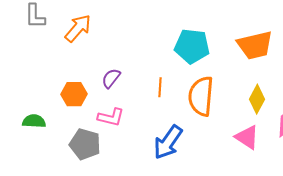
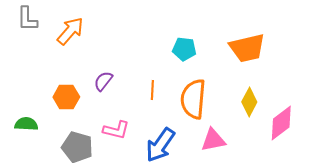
cyan pentagon: (192, 46) -> (184, 49), size x0.7
pink L-shape: (111, 117) -> (116, 130), moved
pink triangle: (247, 137) -> (213, 140), moved, turned -44

